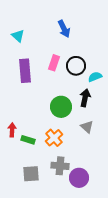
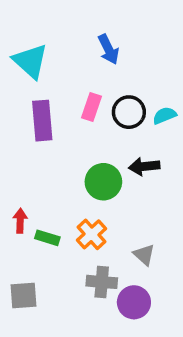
cyan triangle: (18, 36) -> (30, 61), size x1.6
cyan semicircle: (95, 77) -> (165, 115), moved
black arrow: (85, 98) -> (144, 166), turned -108
gray triangle: (87, 127) -> (144, 255), moved
gray square: (31, 174) -> (24, 296), moved

